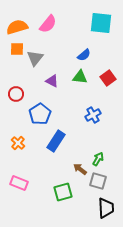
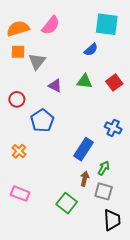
blue semicircle: (84, 55) -> (91, 50), moved
blue cross: (93, 115) -> (113, 128), moved, turned -35
blue rectangle: (56, 141) -> (84, 149), moved
brown arrow: (80, 169) -> (85, 179), turned 64
green square: (63, 192) -> (67, 203), turned -36

